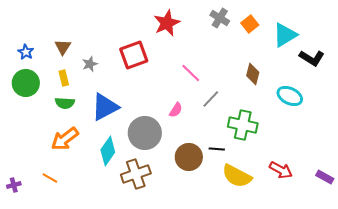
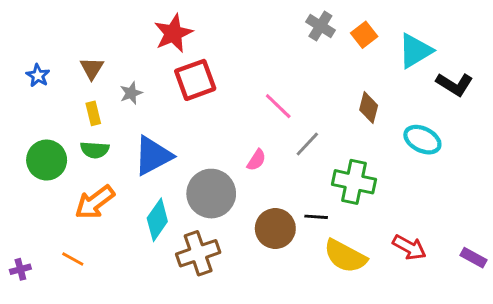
red star: (167, 23) -> (173, 33), moved
green circle: (26, 83) -> (47, 160), moved

